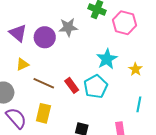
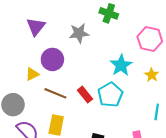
pink hexagon: (124, 23) -> (150, 39), moved
purple triangle: (18, 33) -> (36, 27), moved, turned 30
purple circle: (45, 37) -> (52, 59), moved

